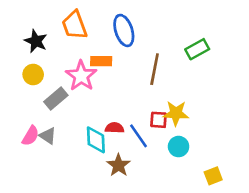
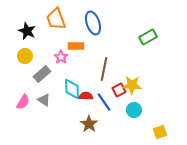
brown line: (155, 69) -> (104, 69), moved
pink star: (81, 76) -> (61, 57), size x0.6
red square: (159, 120) -> (119, 90), turned -32
gray triangle: (48, 136) -> (44, 100), moved
cyan diamond: (96, 140) -> (72, 89), moved

